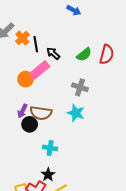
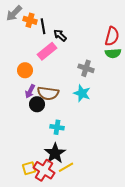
orange cross: (22, 38) -> (30, 20), turned -32
green semicircle: (84, 54) -> (113, 53), moved, turned 35
orange circle: (25, 79) -> (25, 70), moved
black star: (48, 175) -> (55, 153), size x1.5

